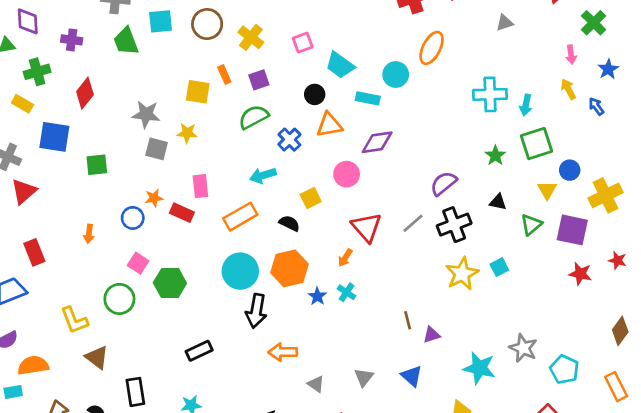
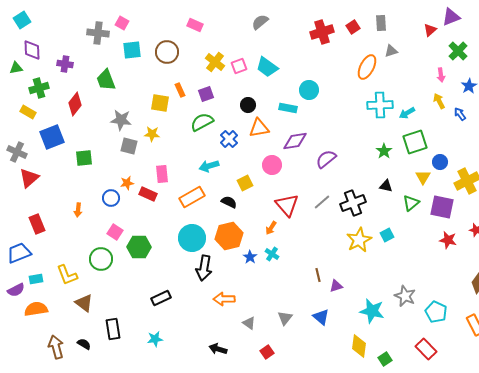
yellow cross: (251, 37) -> (215, 62), moved
green trapezoid: (126, 41) -> (106, 80), moved
orange ellipse: (432, 48) -> (367, 67), moved
cyan trapezoid: (340, 65) -> (267, 67), moved
cyan arrow: (526, 105) -> (407, 113), turned 49
blue square: (54, 137) -> (52, 137), turned -30
purple semicircle: (444, 183) -> (326, 159), moved
cyan rectangle: (13, 392) -> (36, 279), moved

